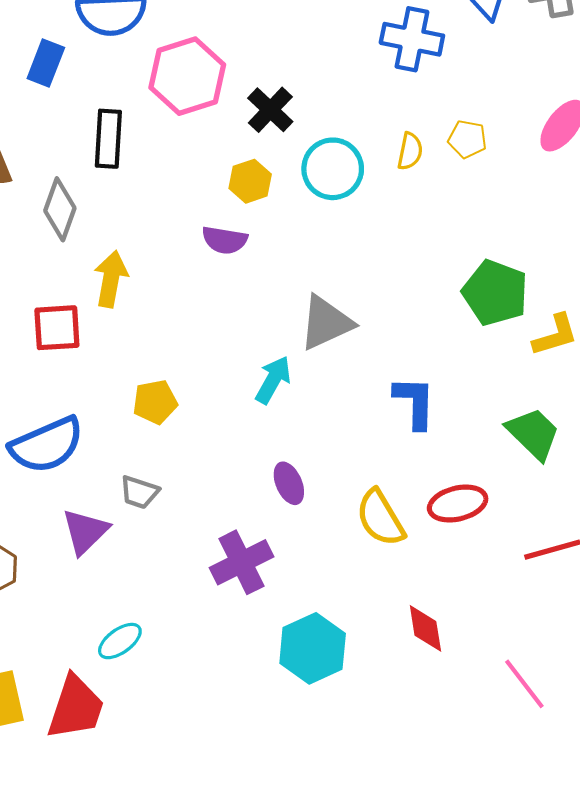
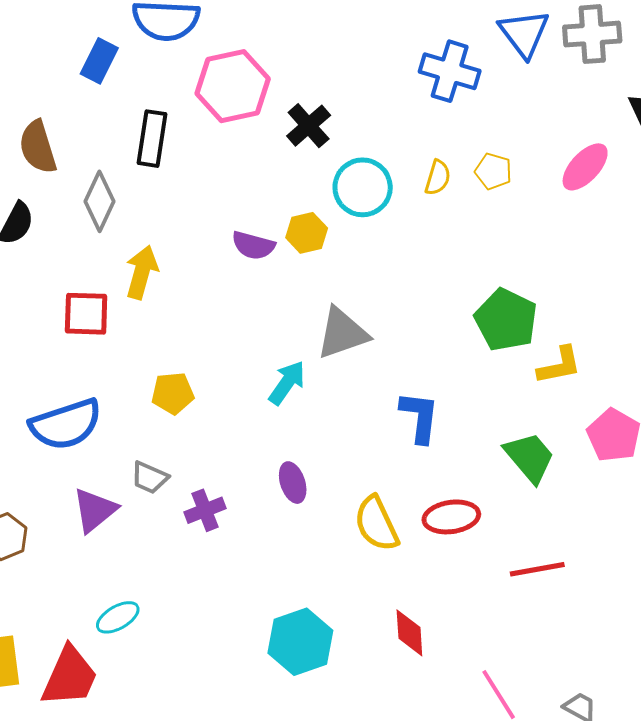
yellow hexagon: (250, 181) -> (307, 233), moved
purple cross: (242, 562) -> (205, 510), moved, size x0.7

